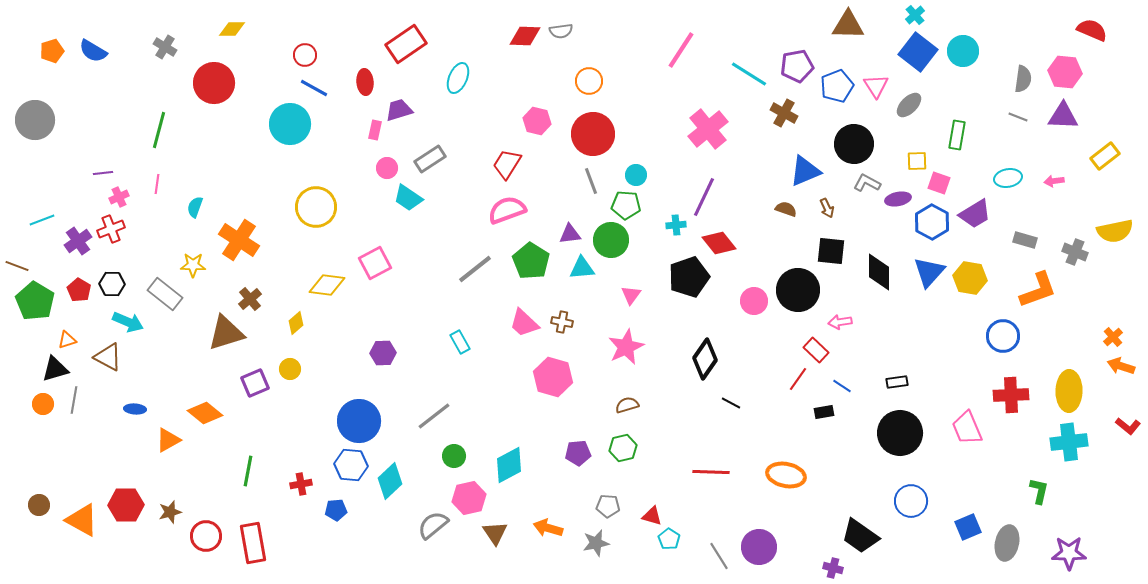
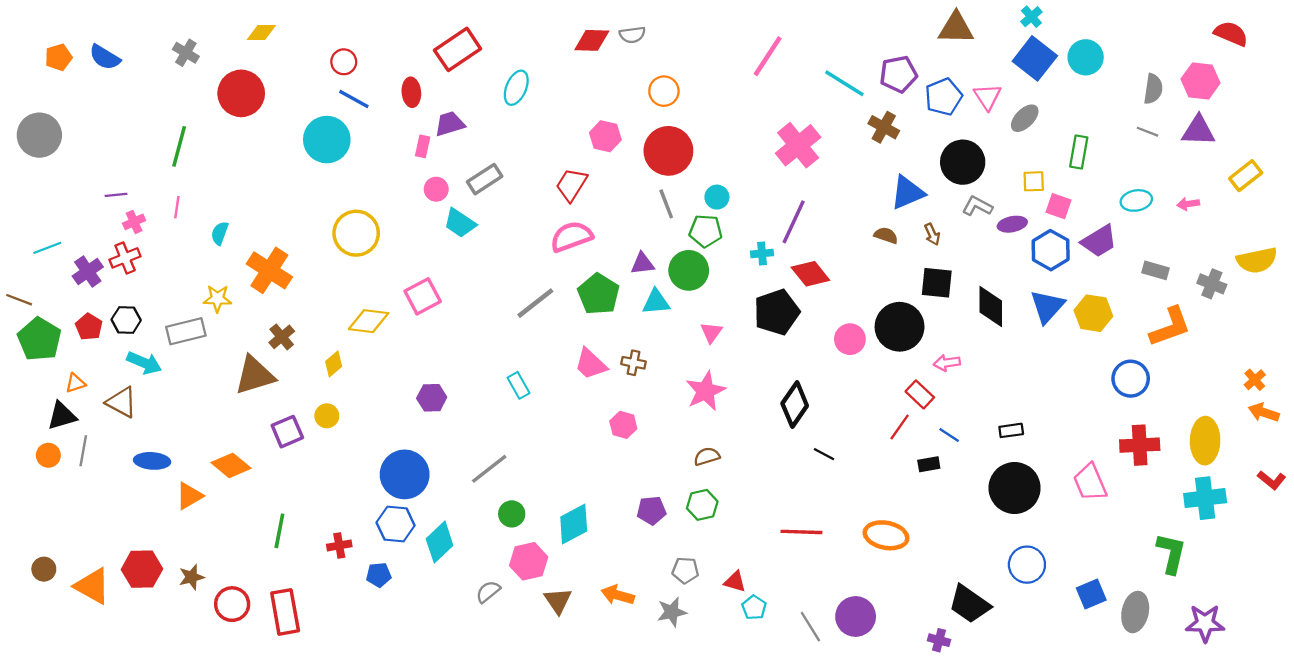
gray rectangle: (165, 294) -> (186, 331), turned -52
pink hexagon: (553, 377) -> (623, 425), size x0.6
blue ellipse: (135, 409) -> (152, 461), size x1.4
green L-shape: (1039, 491) -> (1171, 553), size x1.4
gray semicircle: (433, 525) -> (488, 592), size x0.7

